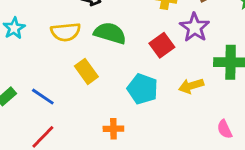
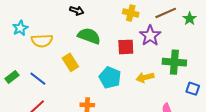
yellow semicircle: (66, 32) -> (42, 41), moved
red square: (162, 45) -> (126, 47), turned 30

